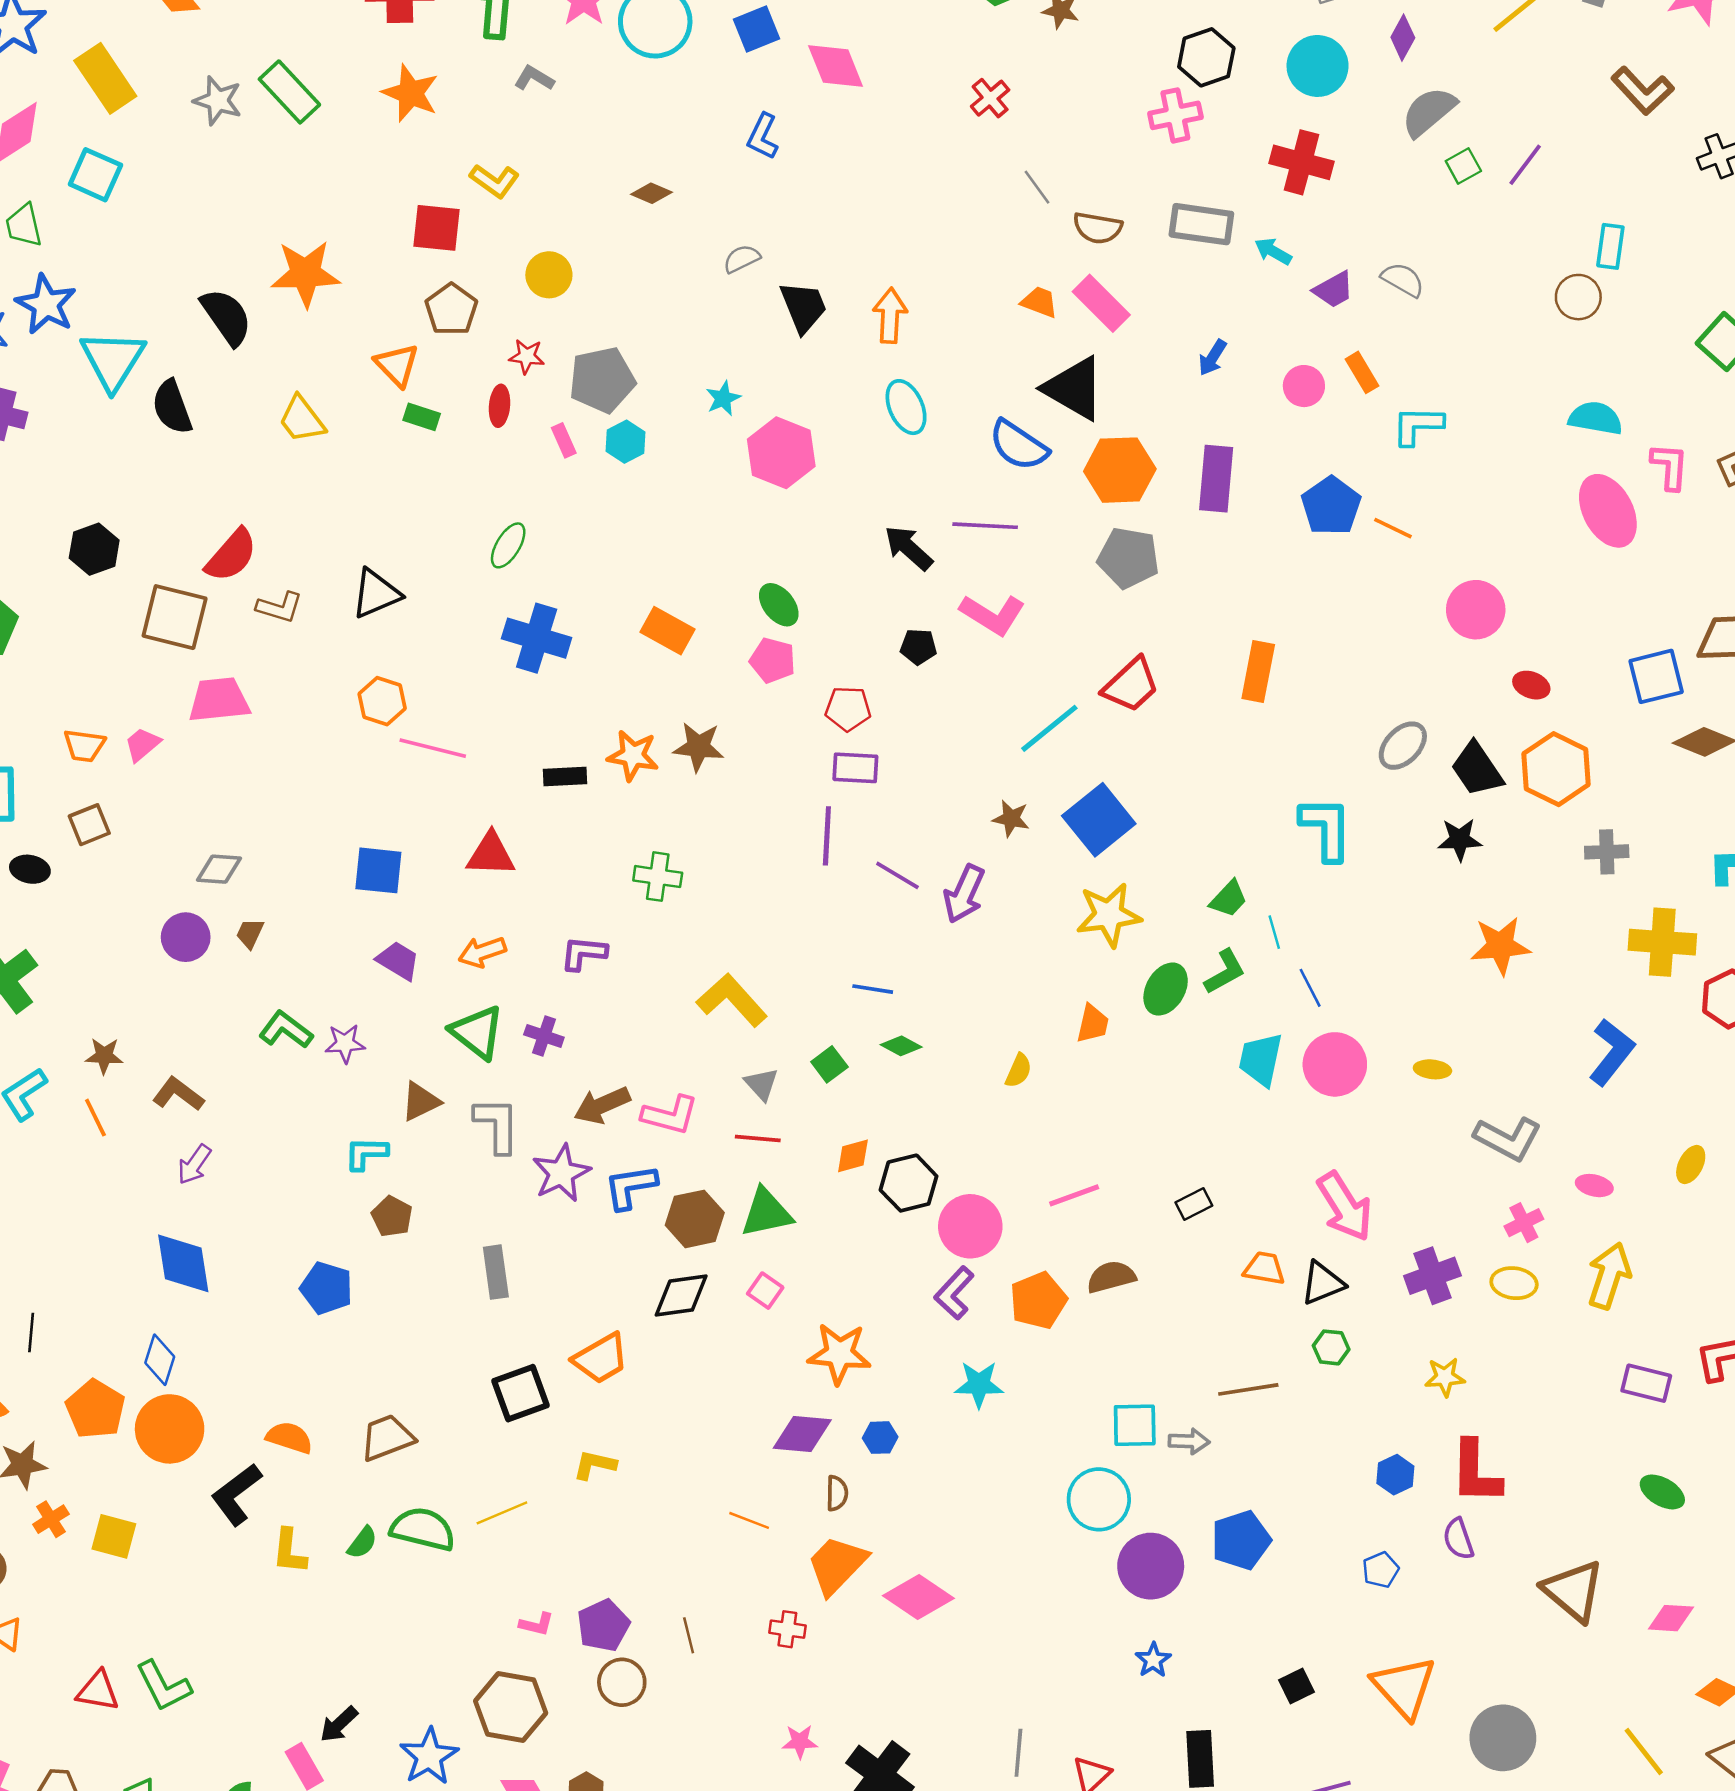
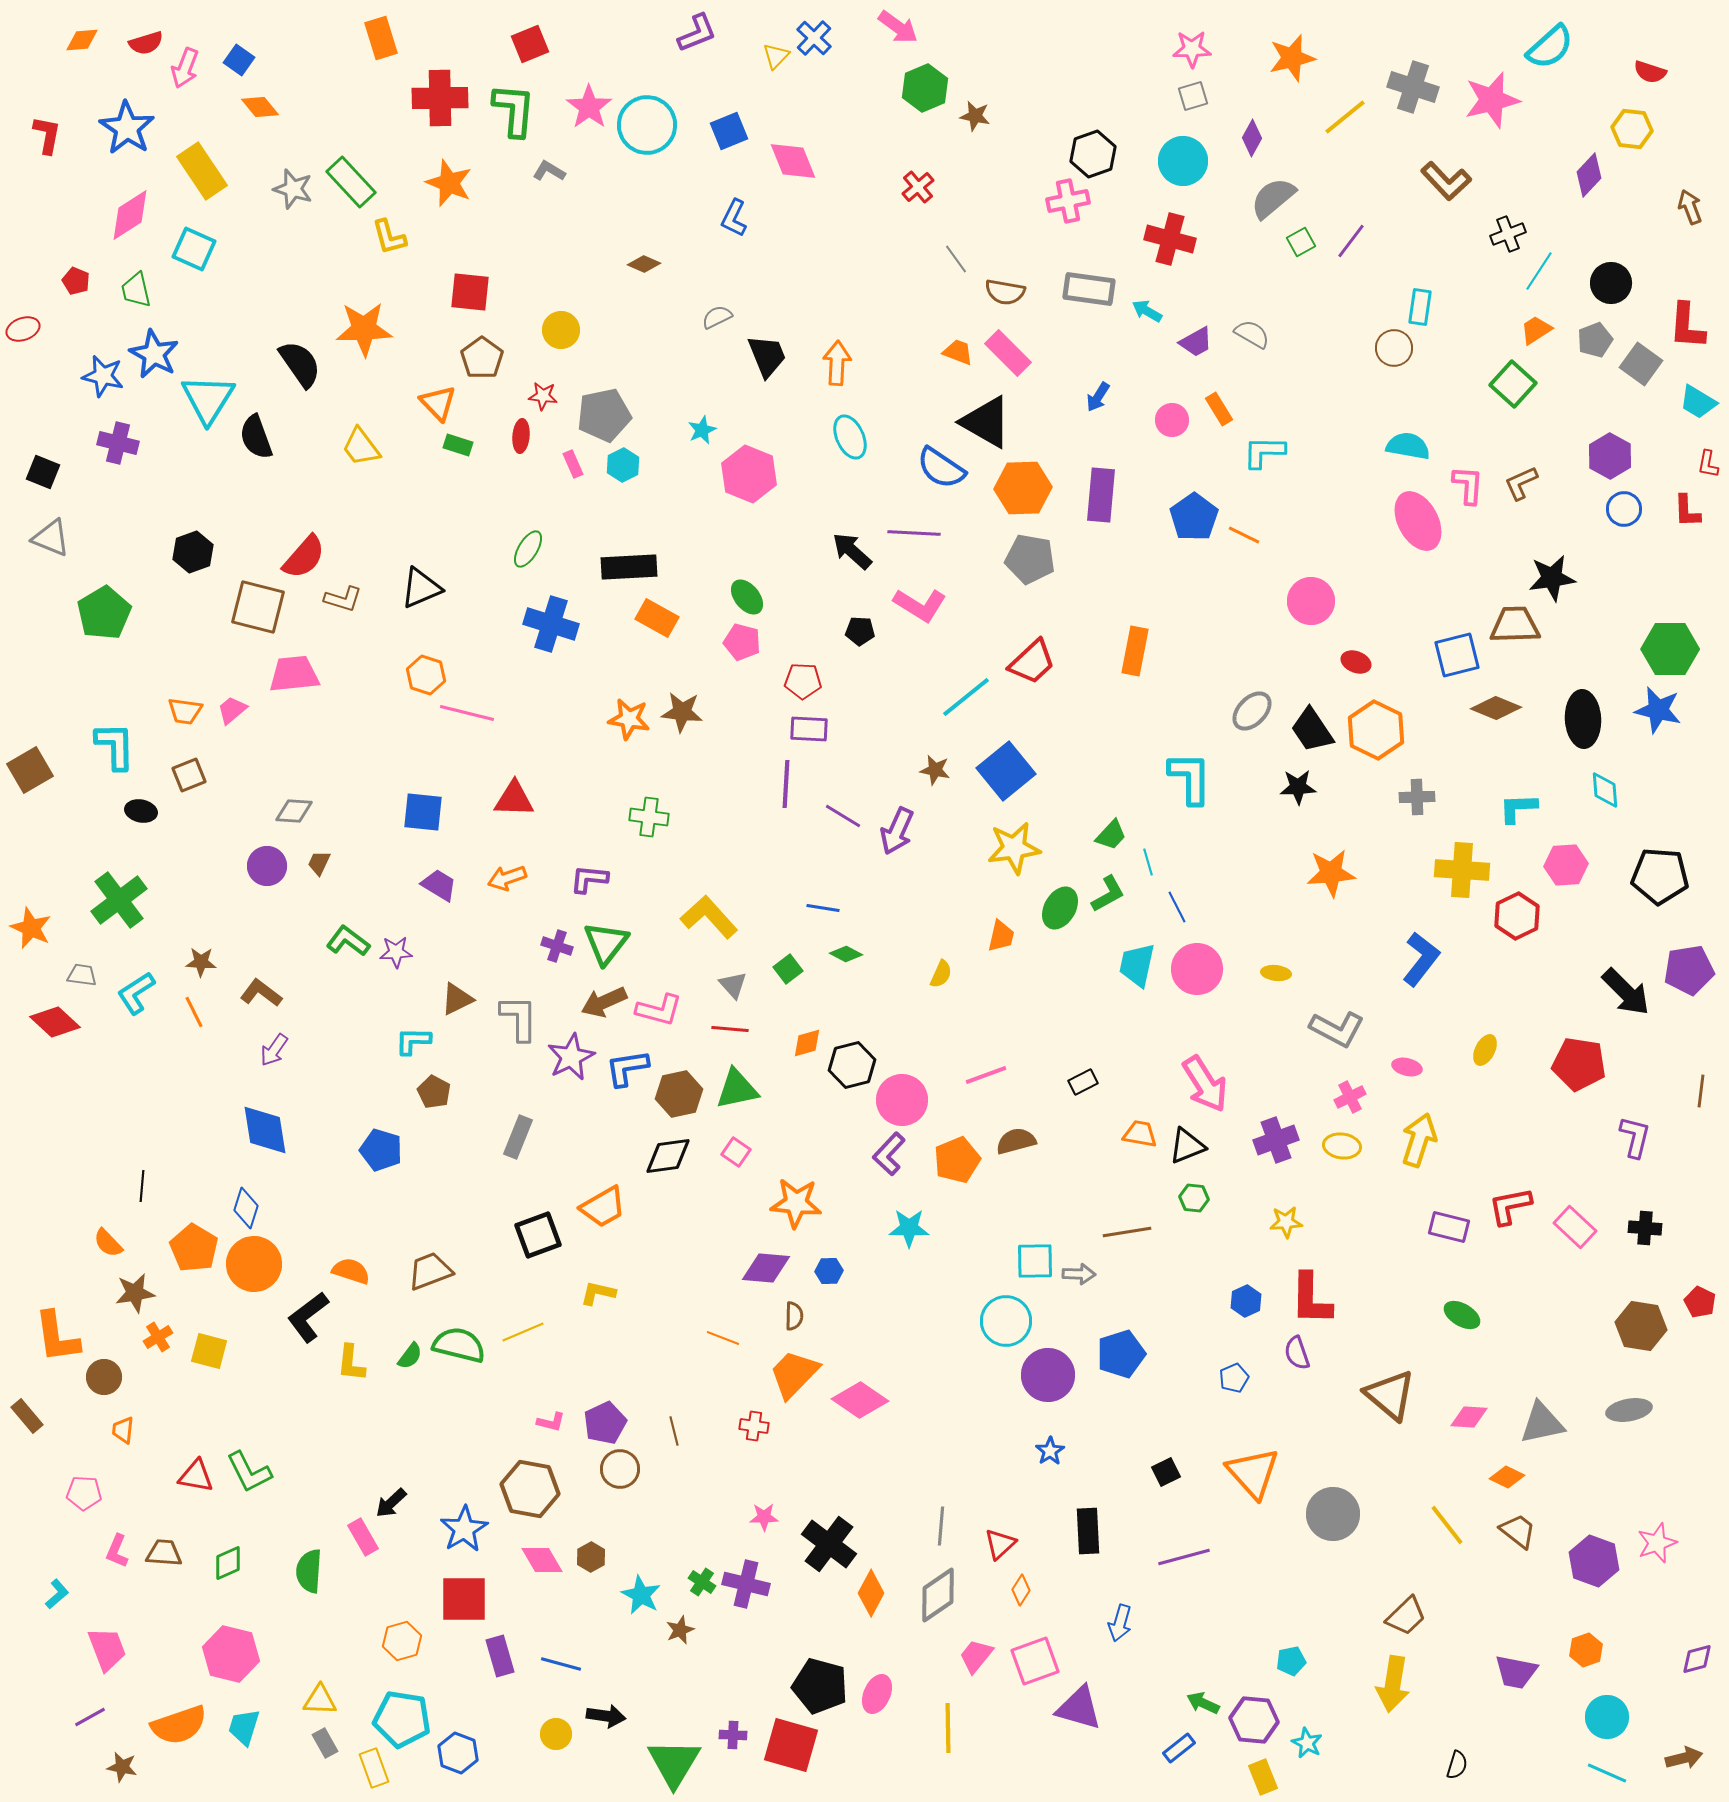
yellow L-shape: (495, 181) -> (389, 237), moved, turned 39
black rectangle: (565, 777) -> (629, 567), moved, size x1.6
green triangle: (477, 1032) -> (606, 943), moved, turned 30
gray rectangle: (496, 1272) -> (518, 1137), turned 30

